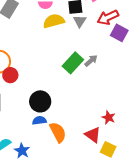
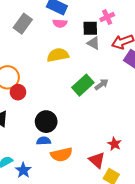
yellow semicircle: (54, 21) -> (58, 55), moved
gray triangle: (80, 21) -> (93, 43), turned -40
orange semicircle: (58, 132) -> (61, 155), turned 100

